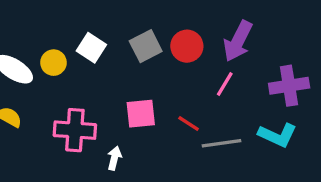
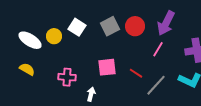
pink cross: (75, 130) -> (67, 77), size x0.7
gray line: (221, 143) -> (156, 85), turned -40

